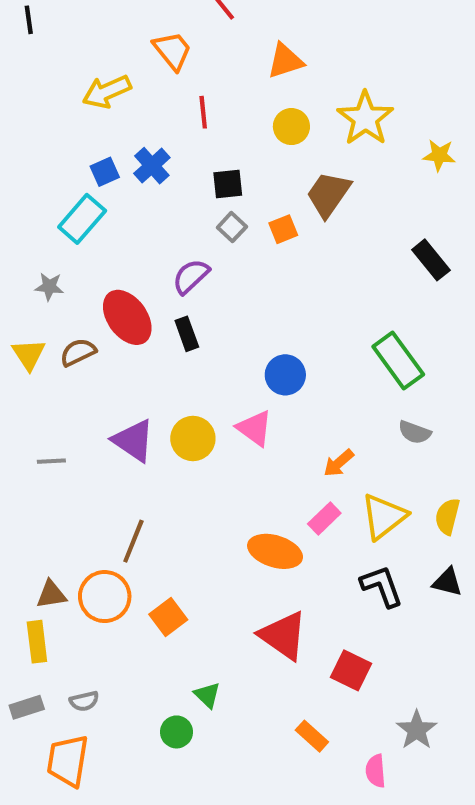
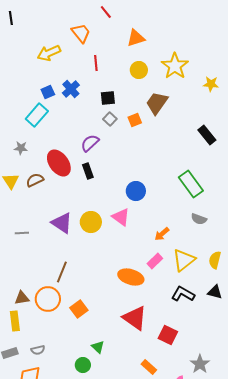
black L-shape: (382, 586) -> (183, 294), turned -40

